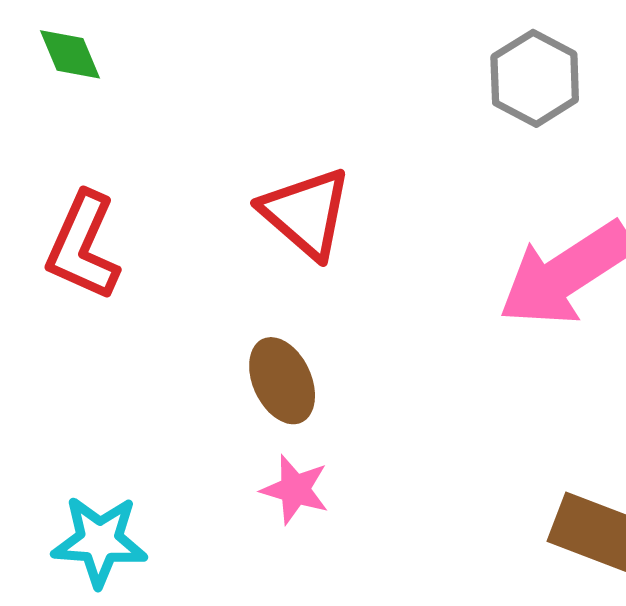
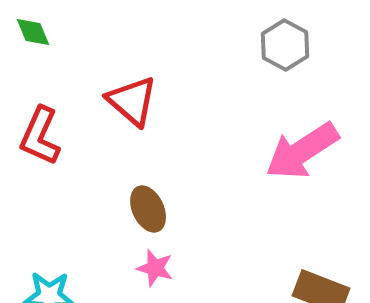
red triangle: (306, 213) -> (132, 101), moved

